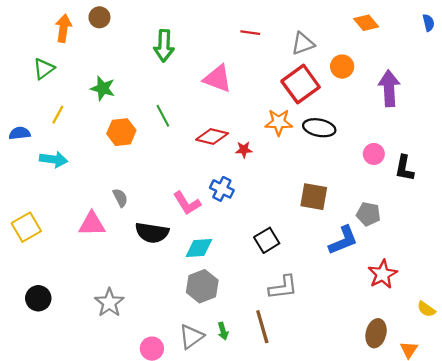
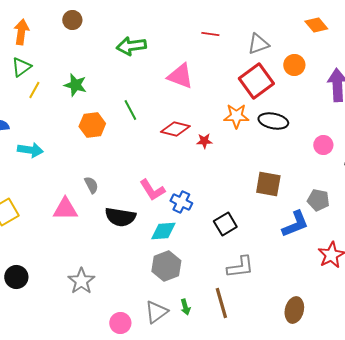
orange arrow: (63, 28) -> (21, 32), moved
green arrow: (164, 46) -> (131, 46), turned 80
yellow line: (58, 115) -> (34, 90), moved
blue cross: (222, 189) -> (181, 202), moved
brown ellipse: (376, 333) -> (294, 310), moved

